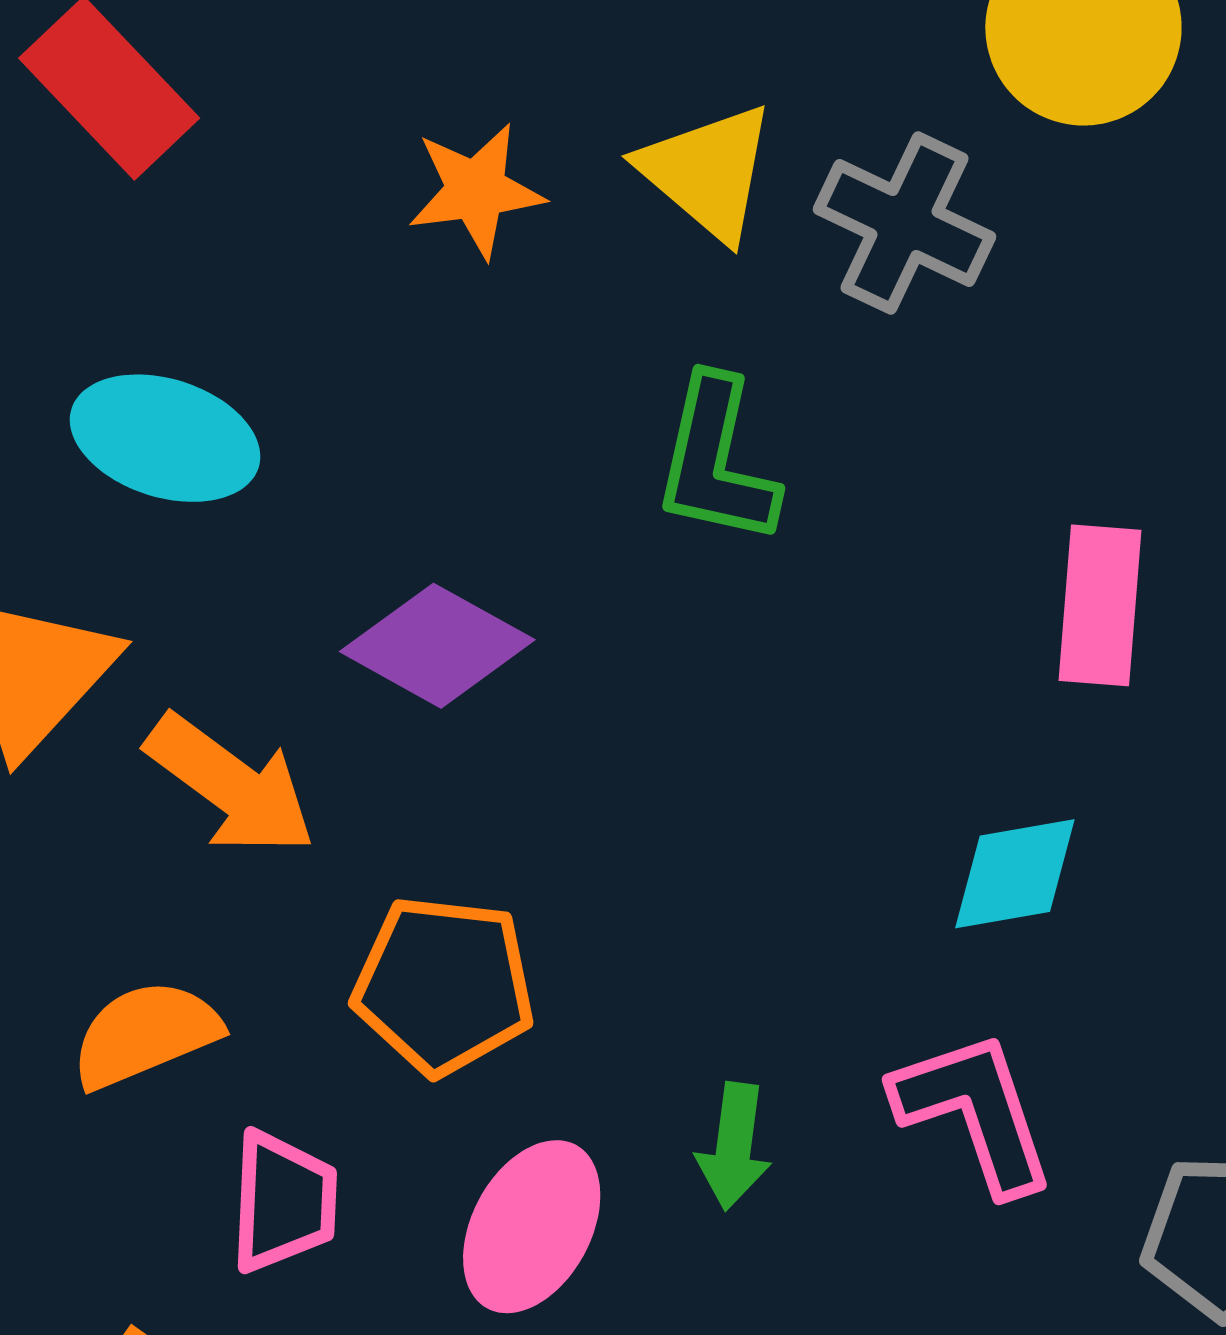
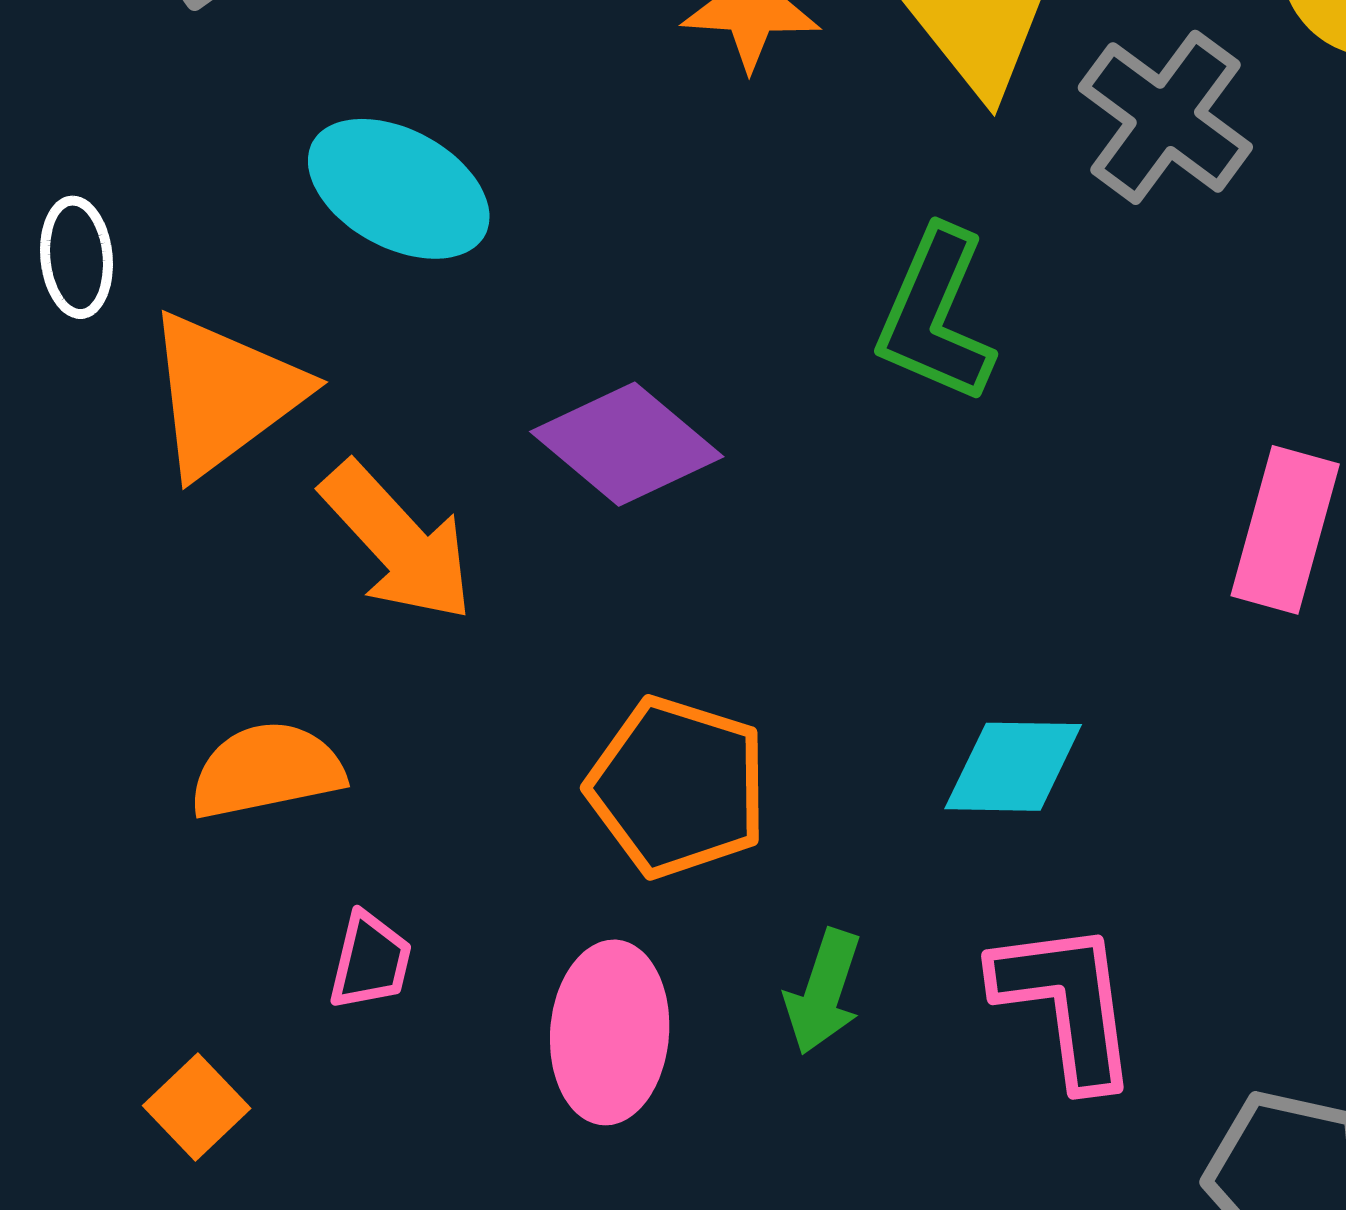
cyan diamond: (1015, 874) -> (1013, 767), moved
orange pentagon: (444, 985) -> (678, 787), moved
pink trapezoid: (283, 1202) -> (370, 961), size x0.7
pink ellipse: (532, 1227) -> (610, 1032), turned -35

